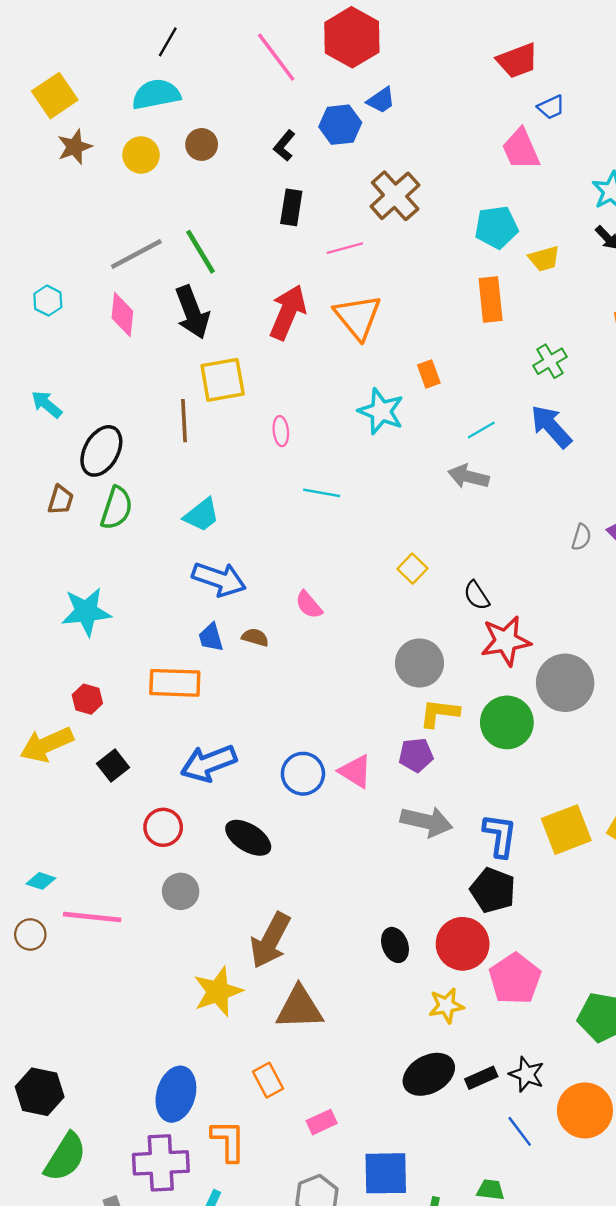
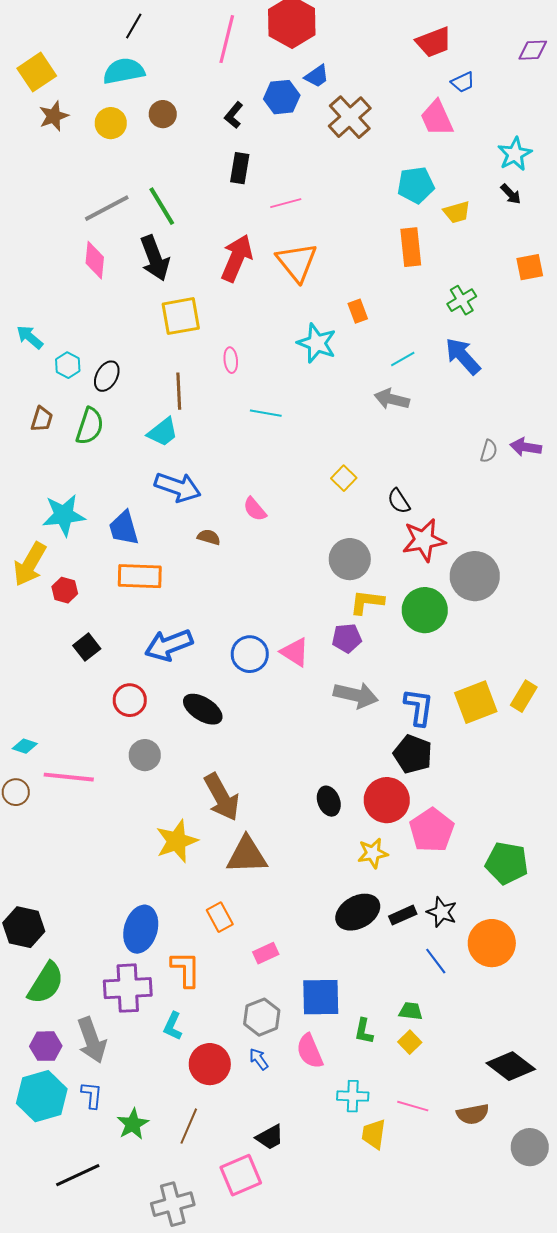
pink line: (276, 57) -> (227, 39), turned 51
brown cross: (395, 196) -> (350, 117), moved
cyan hexagon: (48, 301) -> (68, 365), moved
brown line: (184, 421) -> (179, 391), moved
black ellipse: (101, 451) -> (107, 376), moved, size x0.7
blue trapezoid: (211, 637) -> (124, 528), moved, size x1.4
yellow arrow: (47, 745) -> (30, 564), moved, turned -36
brown arrow: (270, 940) -> (222, 797), turned -57

